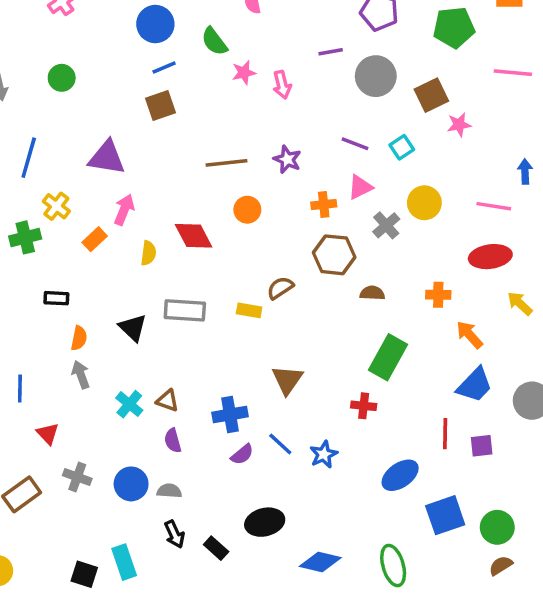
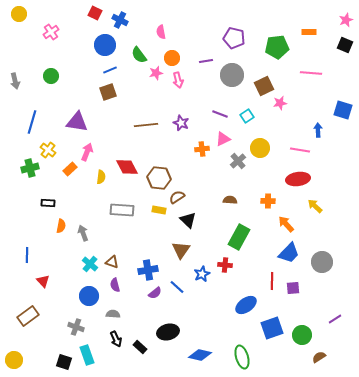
orange circle: (247, 210) -> (172, 58), moved
brown hexagon: (334, 255) -> (159, 178), moved
black triangle: (133, 328) -> (188, 220), moved
gray arrow: (81, 375) -> (83, 233), moved
blue star: (324, 454) -> (202, 274), moved
gray cross: (77, 477) -> (76, 327), moved
blue circle: (131, 484) -> (89, 296), moved
brown semicircle: (501, 565) -> (319, 357), moved

